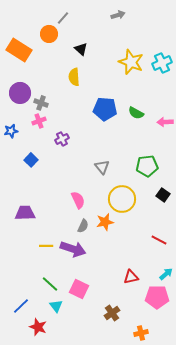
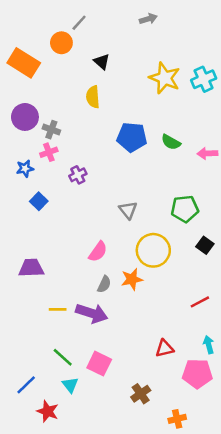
blue star: (11, 131) -> (25, 169), moved
pink semicircle: (78, 200) -> (98, 252), turned 60
red line: (159, 240) -> (200, 302), turned -56
cyan arrow: (166, 274) -> (209, 345), turned -64

